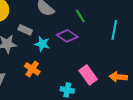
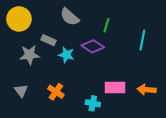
green line: (80, 16) -> (106, 25), turned 48
orange cross: (32, 69) -> (56, 92), moved
pink rectangle: (88, 75) -> (115, 87), turned -54

